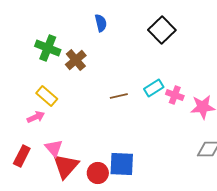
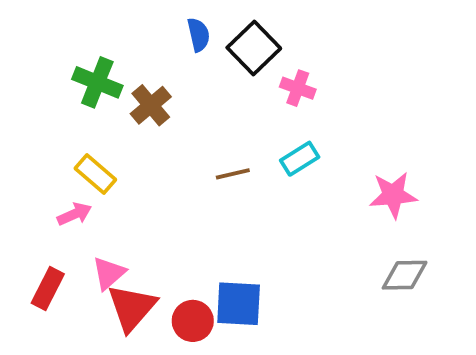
black square: (162, 30) -> (254, 48), moved
pink cross: (175, 95) -> (298, 88), moved
pink triangle: (54, 148) -> (109, 273), turned 30

